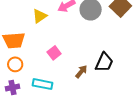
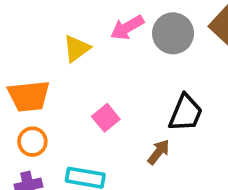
black trapezoid: (104, 62) -> (186, 113), moved

